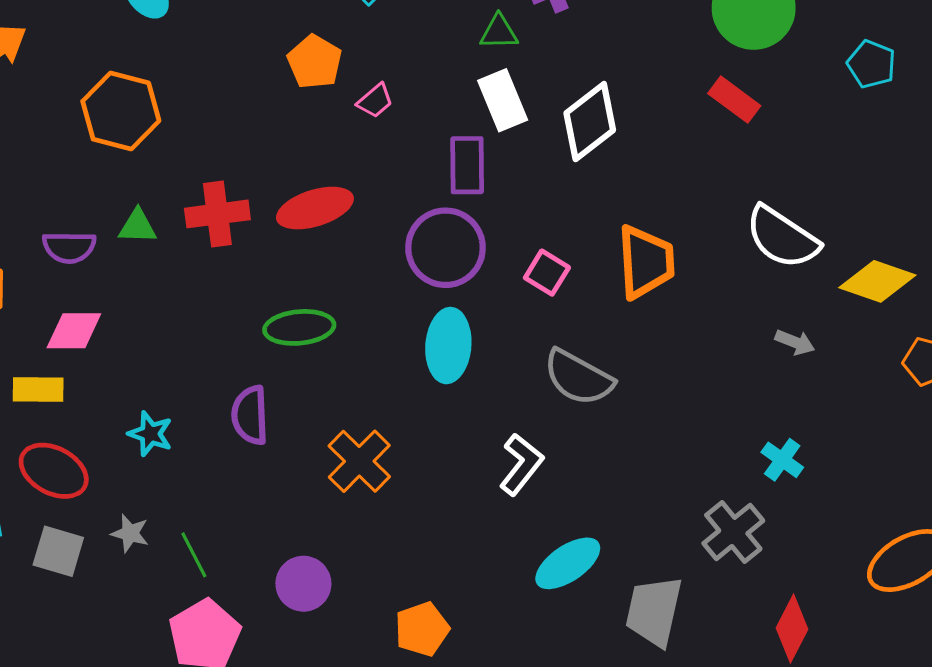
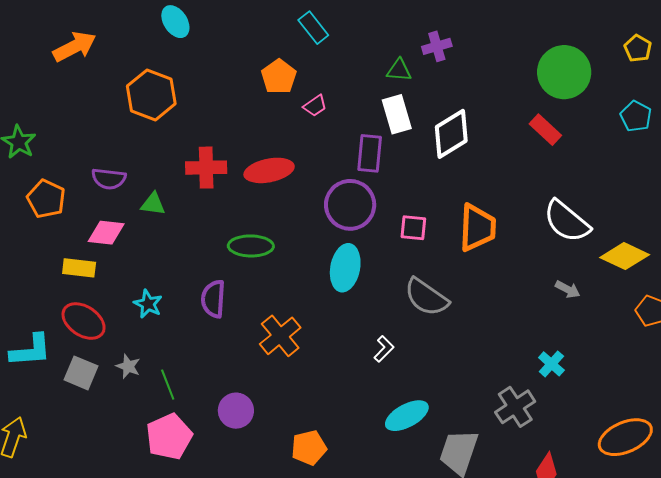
green triangle: (137, 226) -> (153, 204), moved
pink square: (547, 273) -> (413, 228), turned -32
white L-shape: (521, 464) -> (384, 349), size x0.7

